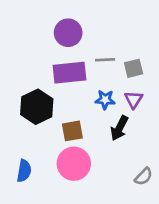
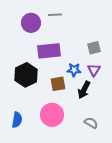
purple circle: (68, 33) -> (31, 23), moved
gray line: (105, 60) -> (55, 15), moved
brown square: (72, 131) -> (58, 84), moved
gray semicircle: (144, 177) -> (91, 123), moved, turned -104

